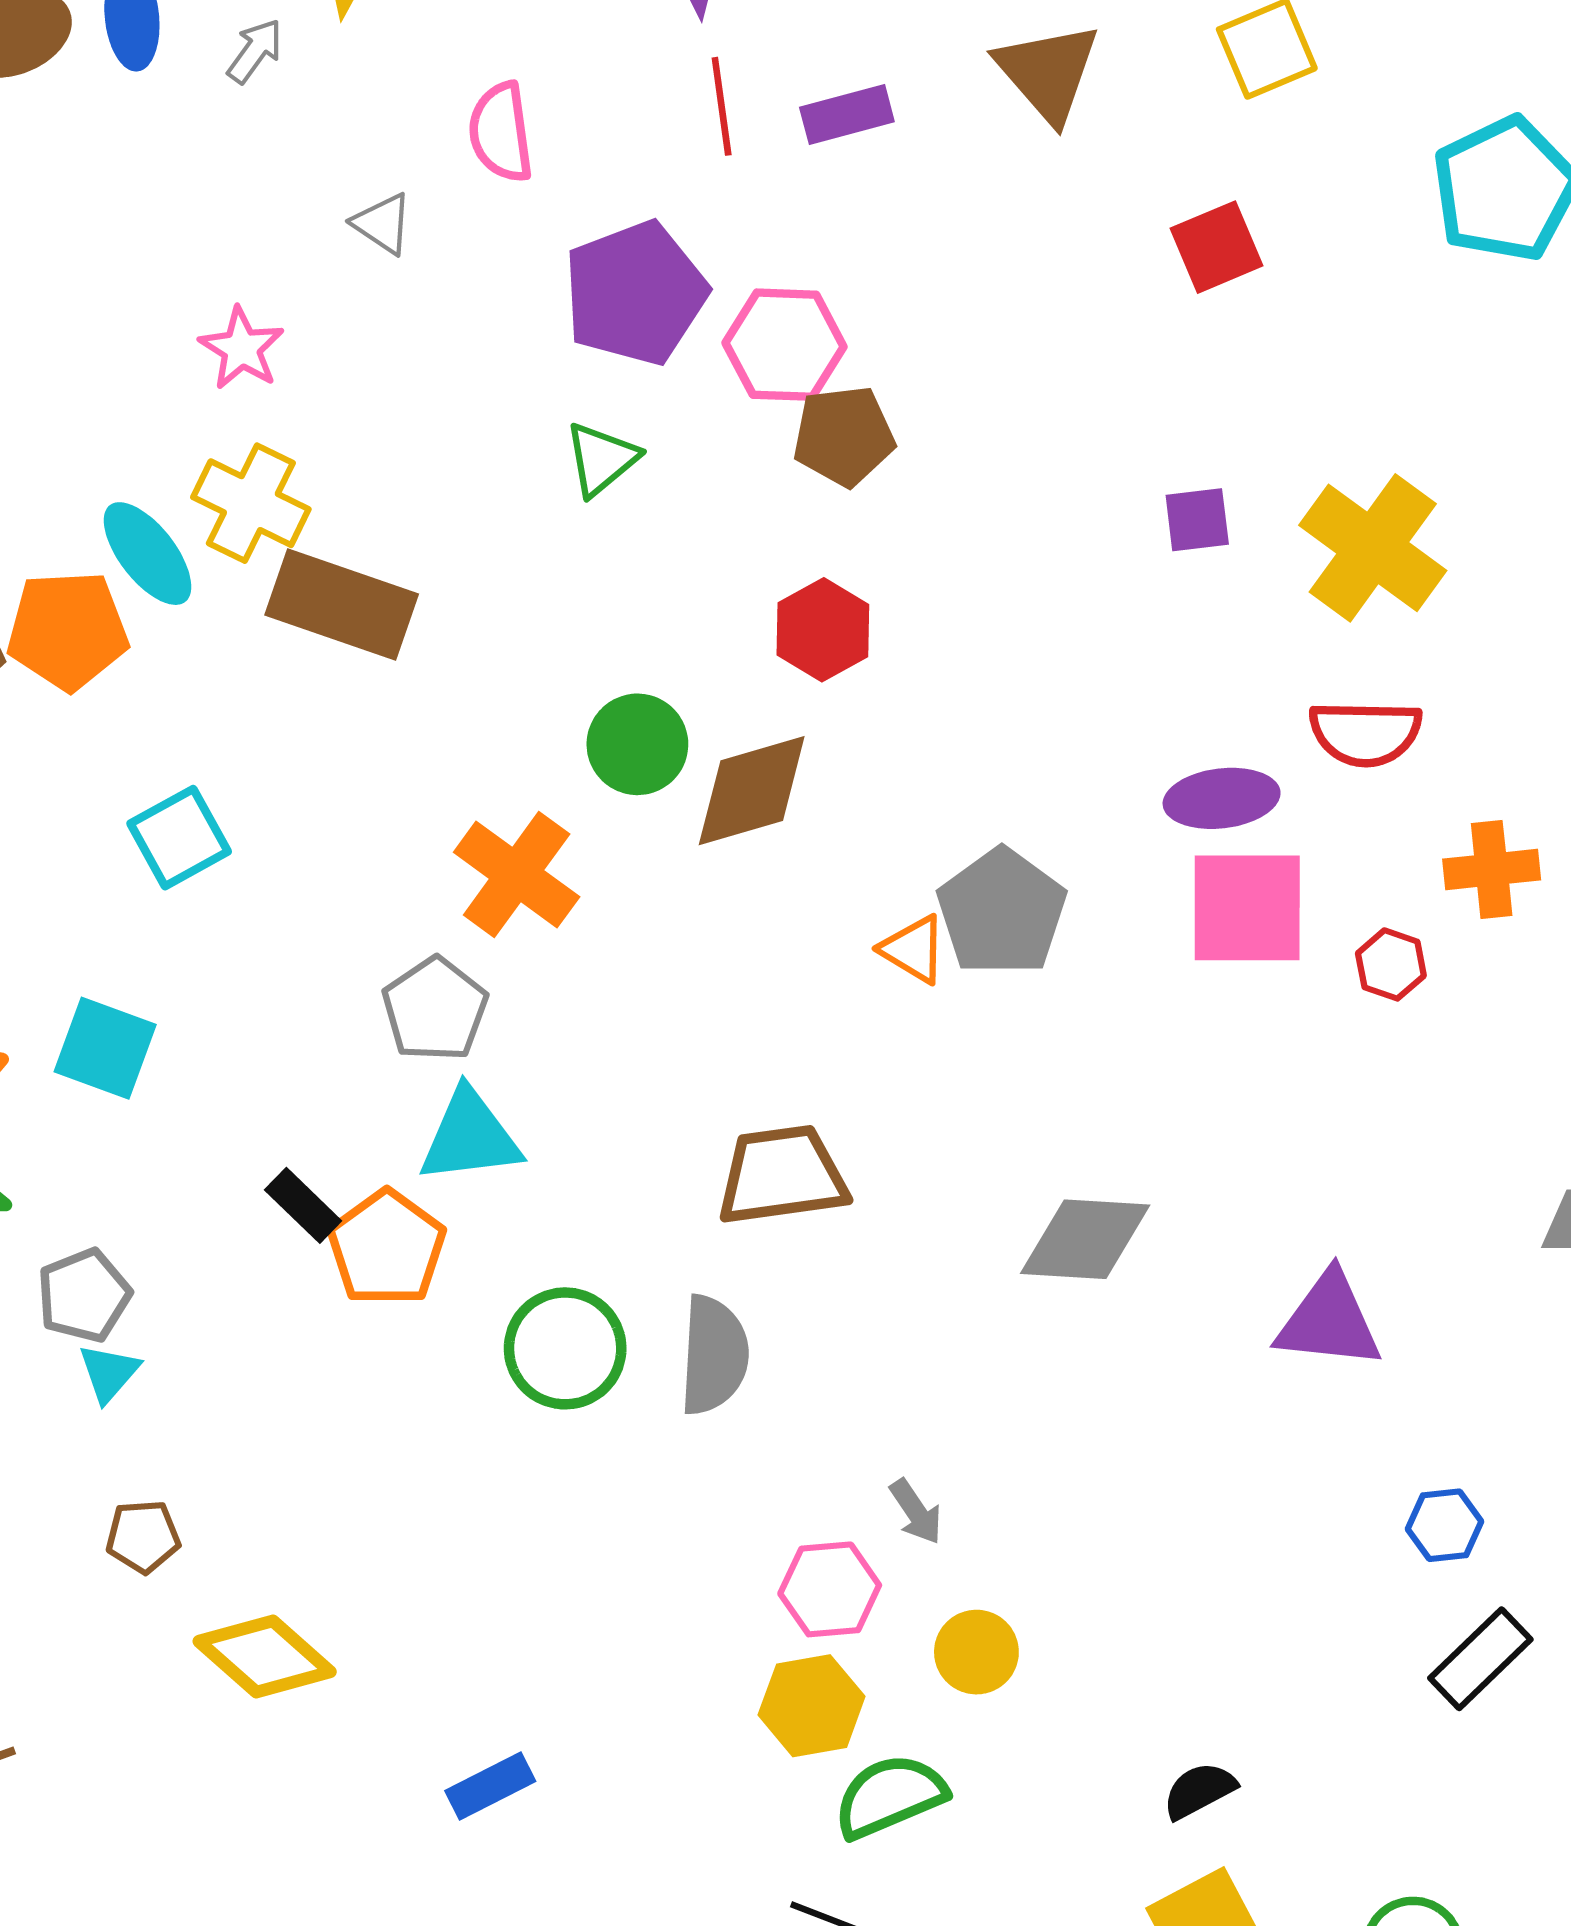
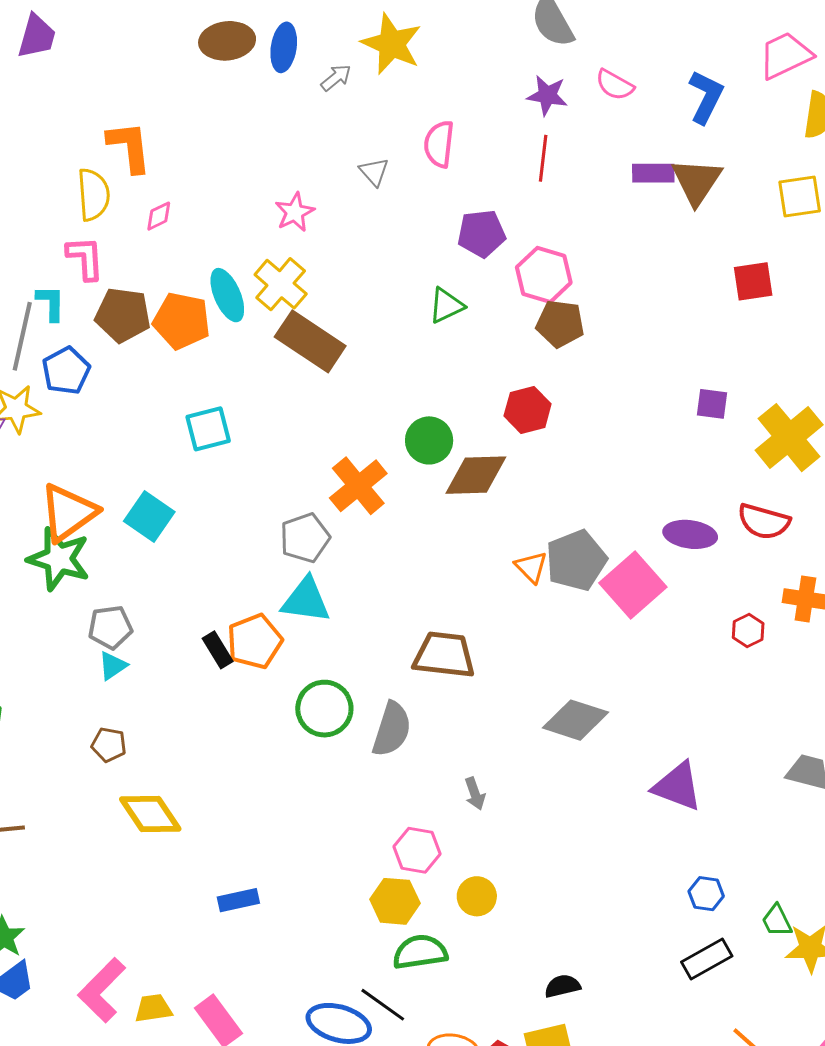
purple rectangle: (847, 115) -> (653, 173), moved
purple pentagon: (635, 293) -> (482, 234), size x0.7
pink square: (1247, 908) -> (633, 585), moved, turned 34
black rectangle: (303, 1205) -> (218, 650), moved
gray arrow: (916, 1512) -> (475, 794), moved

